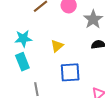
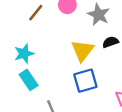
yellow triangle: (57, 46) -> (82, 50), moved, size x1.5

